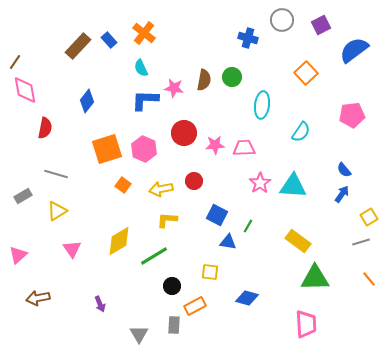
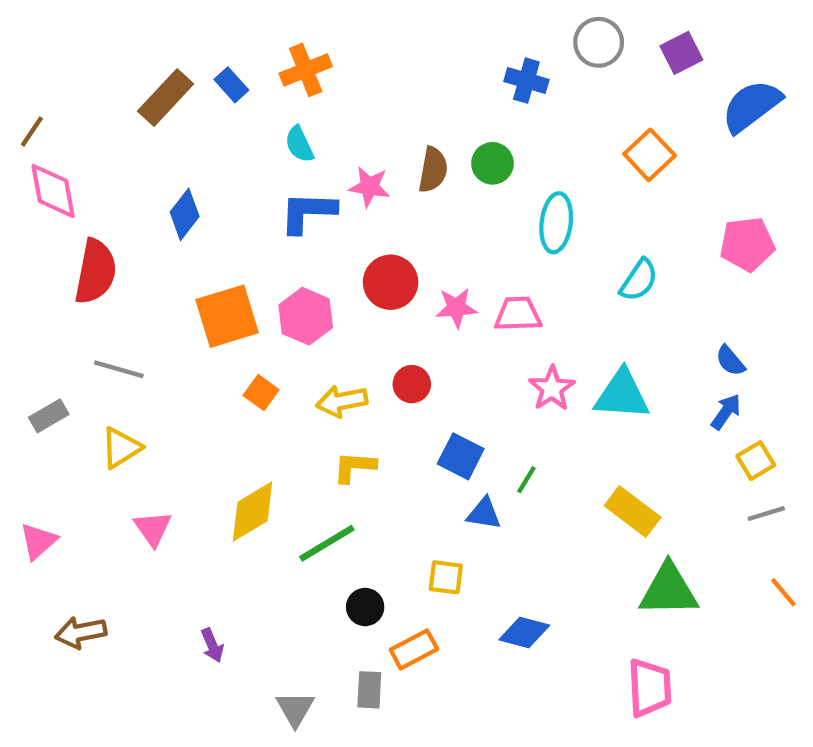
orange cross: (144, 33) -> (306, 70), turned 30
red semicircle: (45, 128) -> (95, 272), size x1.4
yellow square: (369, 217) -> (756, 461), moved

